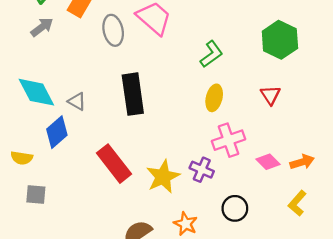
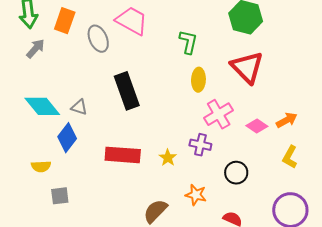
green L-shape: (211, 54) -> (188, 42), turned -30
red triangle: (270, 95) -> (247, 67), size x1.8
red rectangle: (114, 164) -> (123, 155), turned -36
yellow star: (163, 177) -> (168, 158), size x0.6

